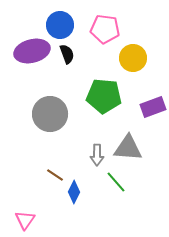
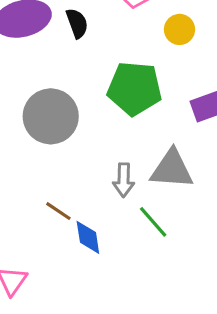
yellow circle: (133, 58) -> (180, 29), size x0.7
blue diamond: (74, 192) -> (88, 237), turned -35

